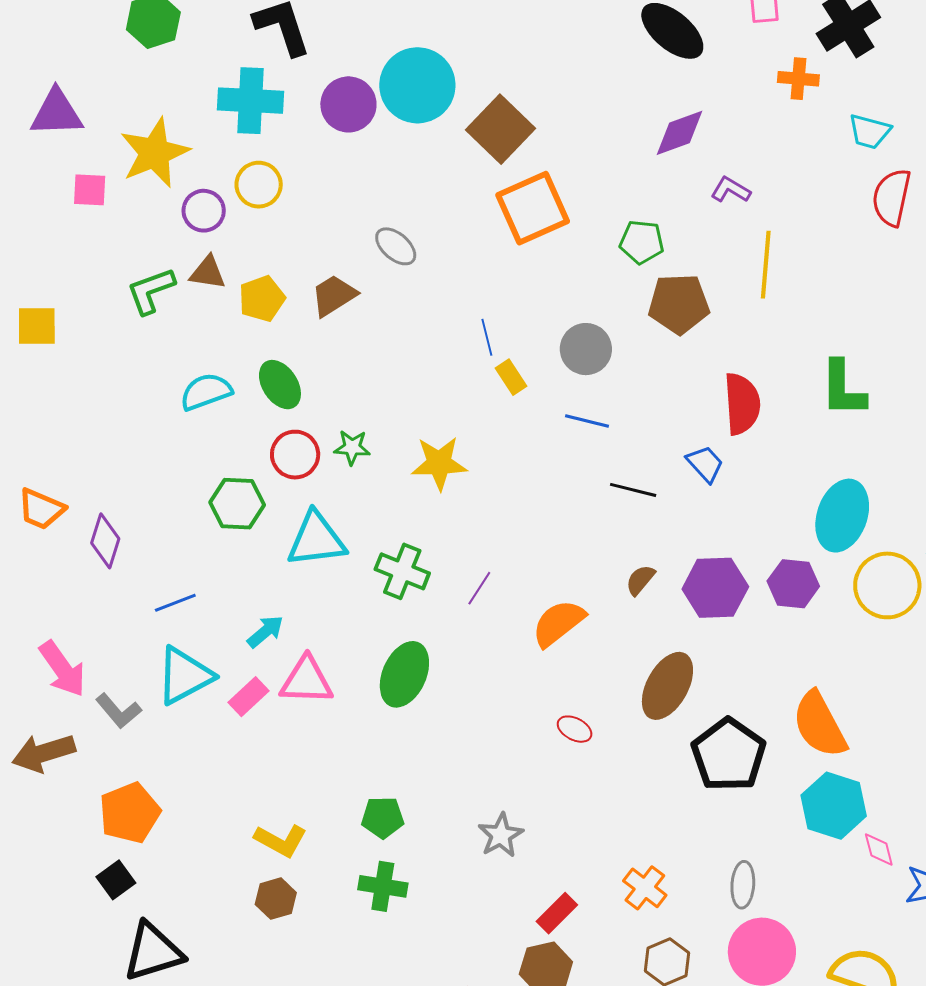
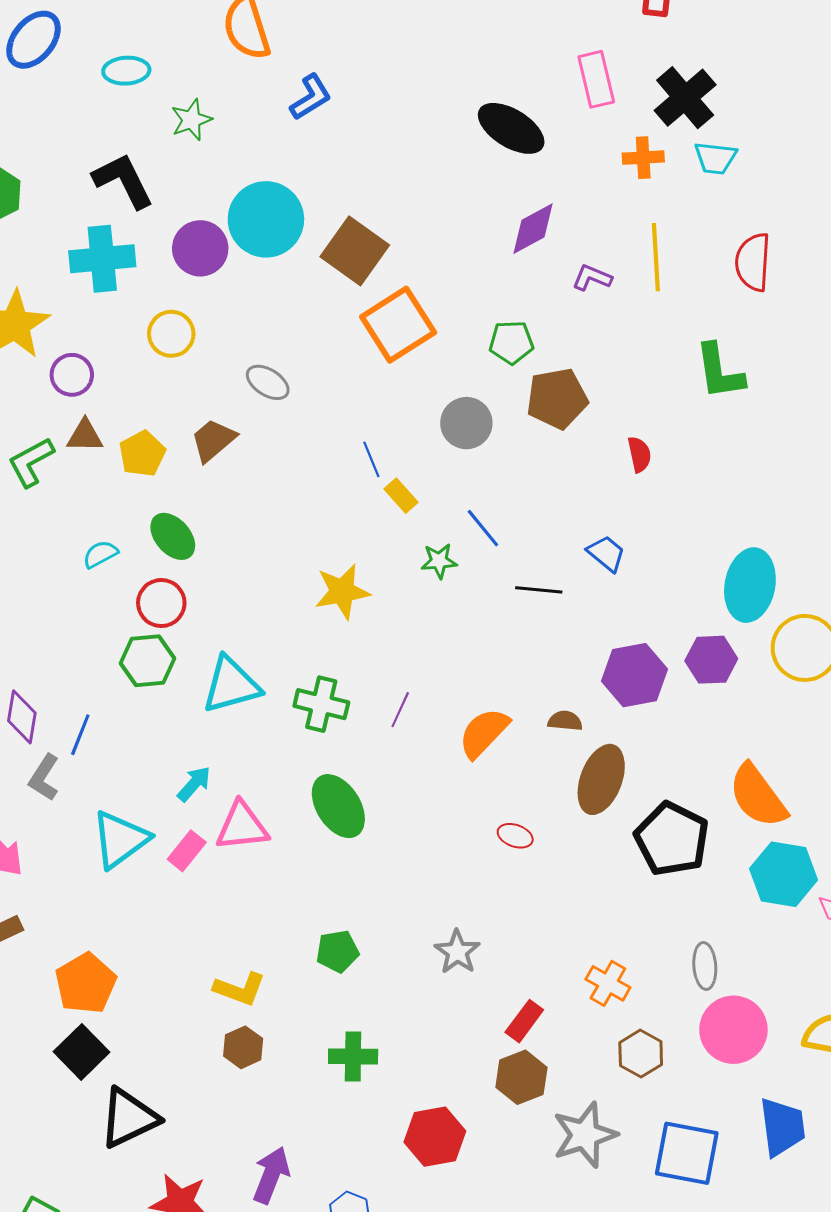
cyan trapezoid: (870, 132) -> (715, 158), moved
yellow circle: (259, 185) -> (171, 334), moved
yellow line: (766, 265) -> (656, 257), moved
gray circle: (586, 349) -> (466, 423), moved
green L-shape: (843, 389) -> (719, 371), moved
cyan semicircle: (206, 392) -> (100, 554), size x0.7
red semicircle: (742, 404) -> (639, 454), moved, size x0.6
blue line: (587, 421) -> (483, 528), turned 45
green star: (352, 447) -> (439, 561), moved
red circle: (295, 455) -> (161, 603), moved
brown semicircle: (640, 580) -> (565, 721), moved, turned 64
blue line: (175, 603) -> (80, 735), moved, turned -39
green ellipse: (404, 674) -> (338, 806), turned -48
gray L-shape: (119, 711) -> (44, 778), moved, turned 81
black square: (116, 880) -> (82, 1052), size x1.4
green cross: (383, 886) -> (353, 1056), moved

